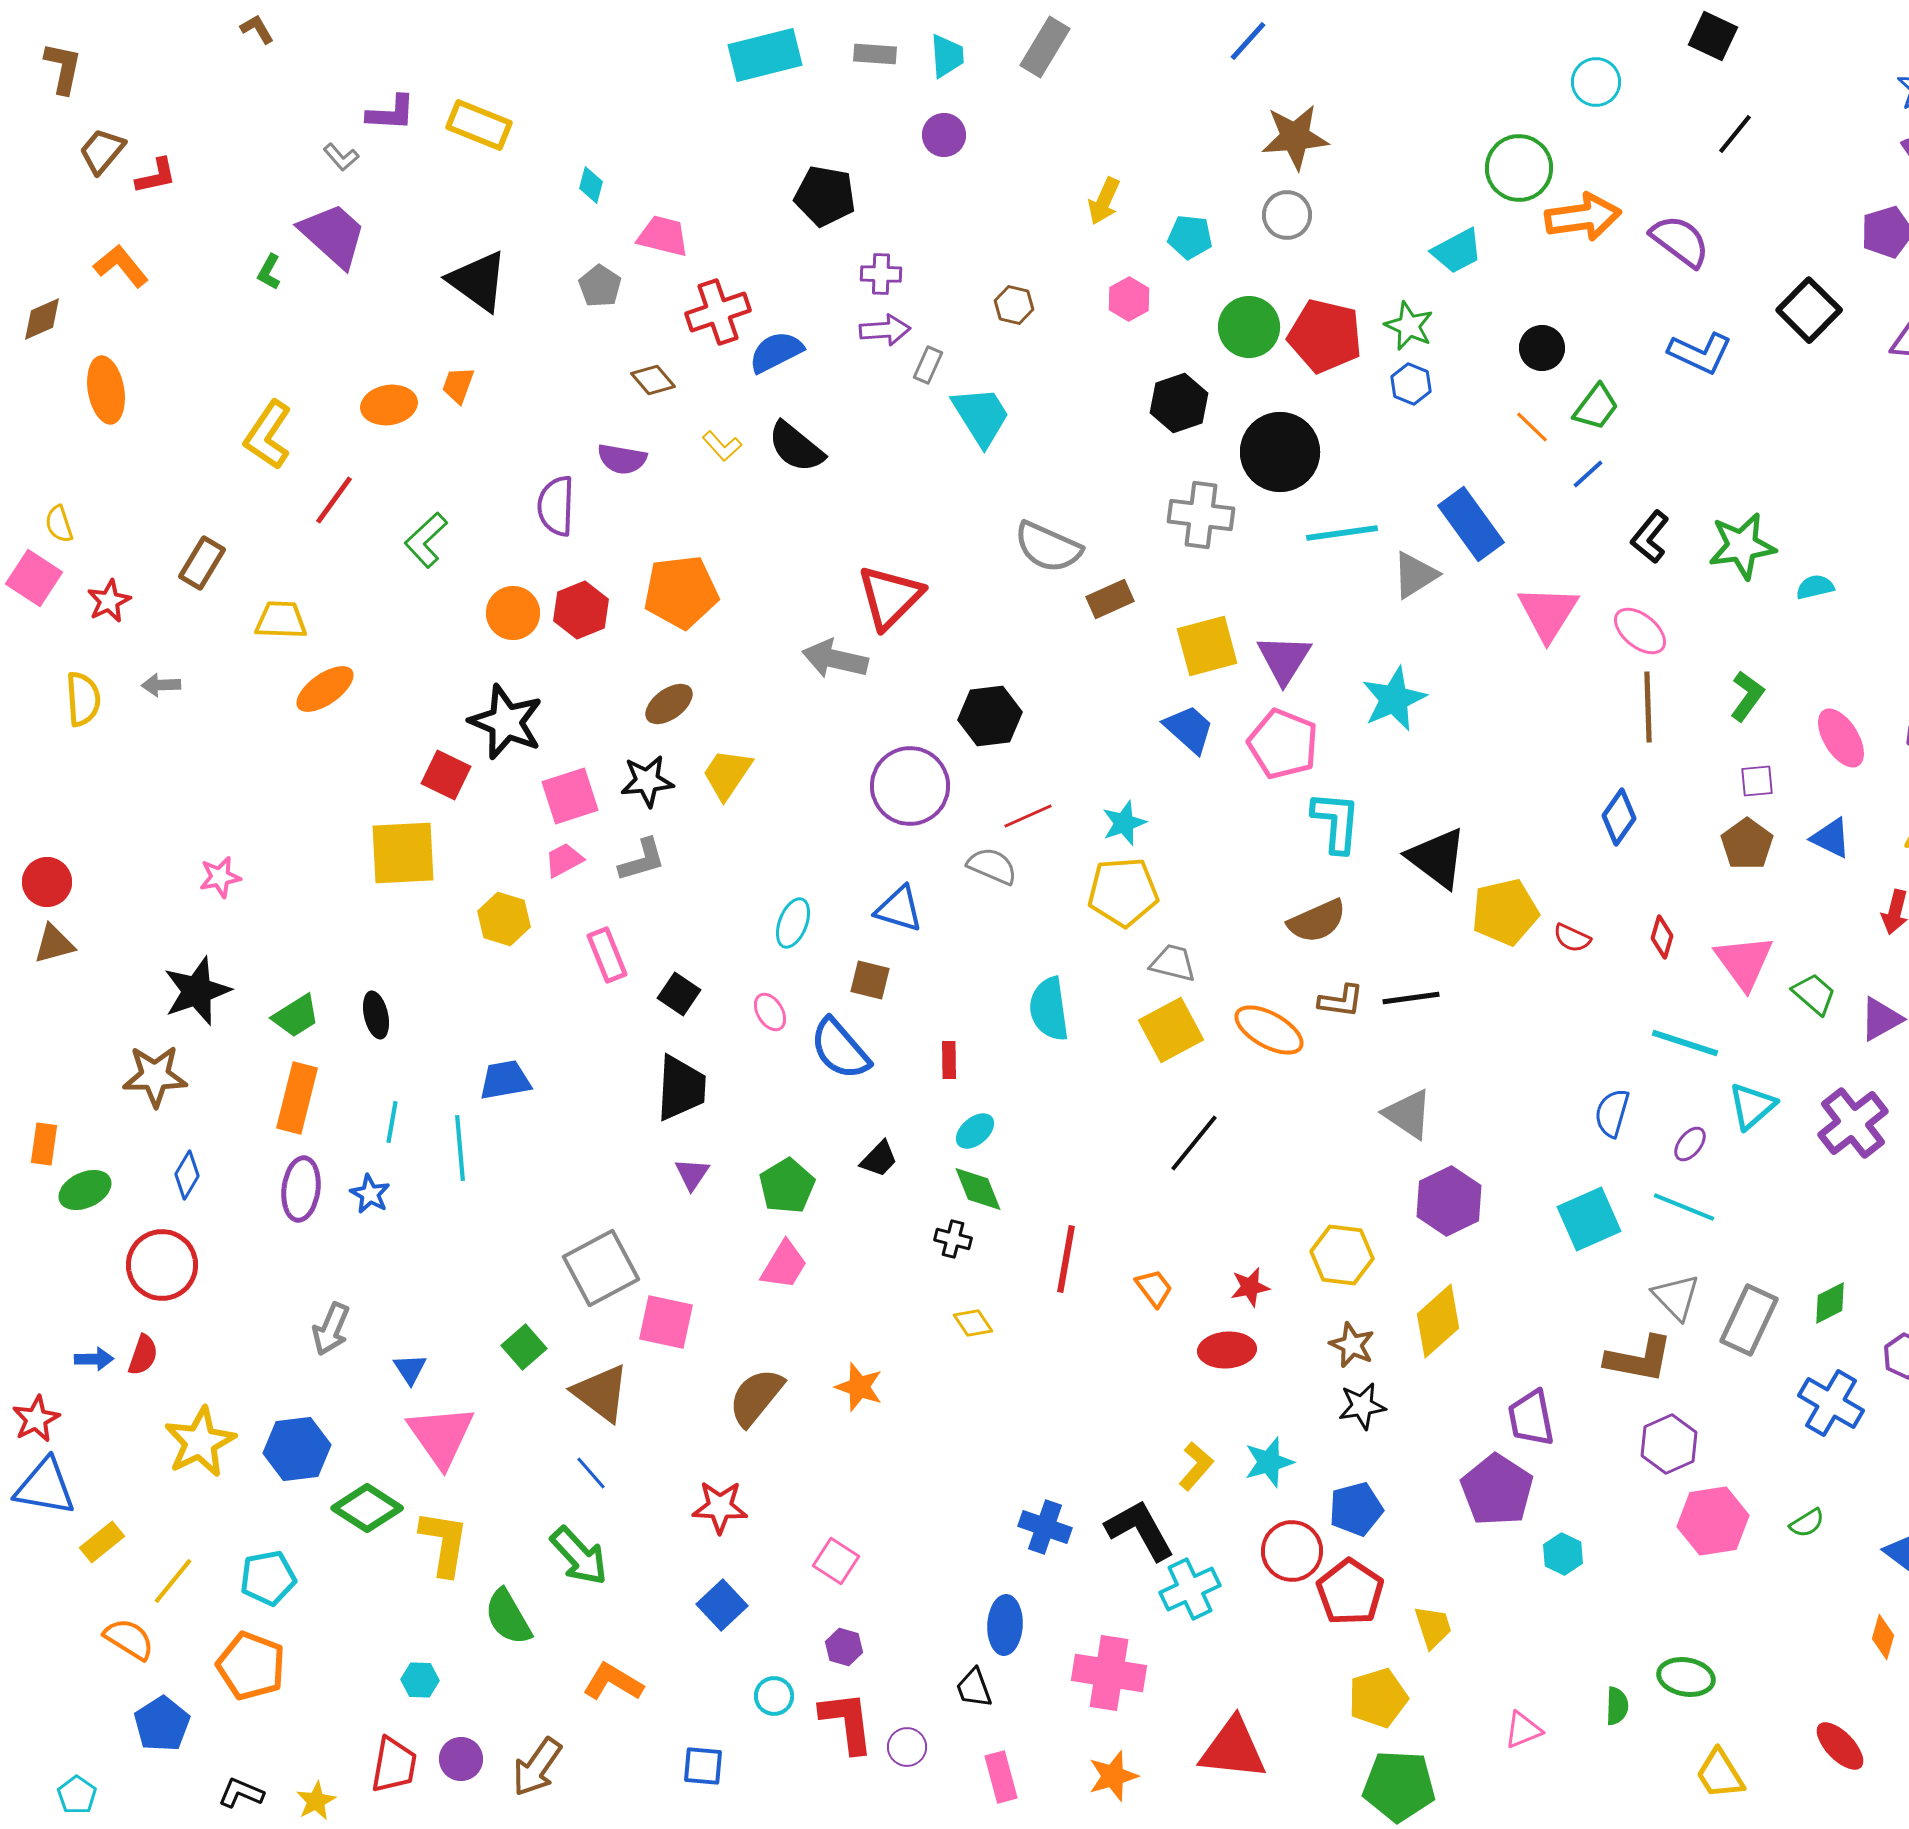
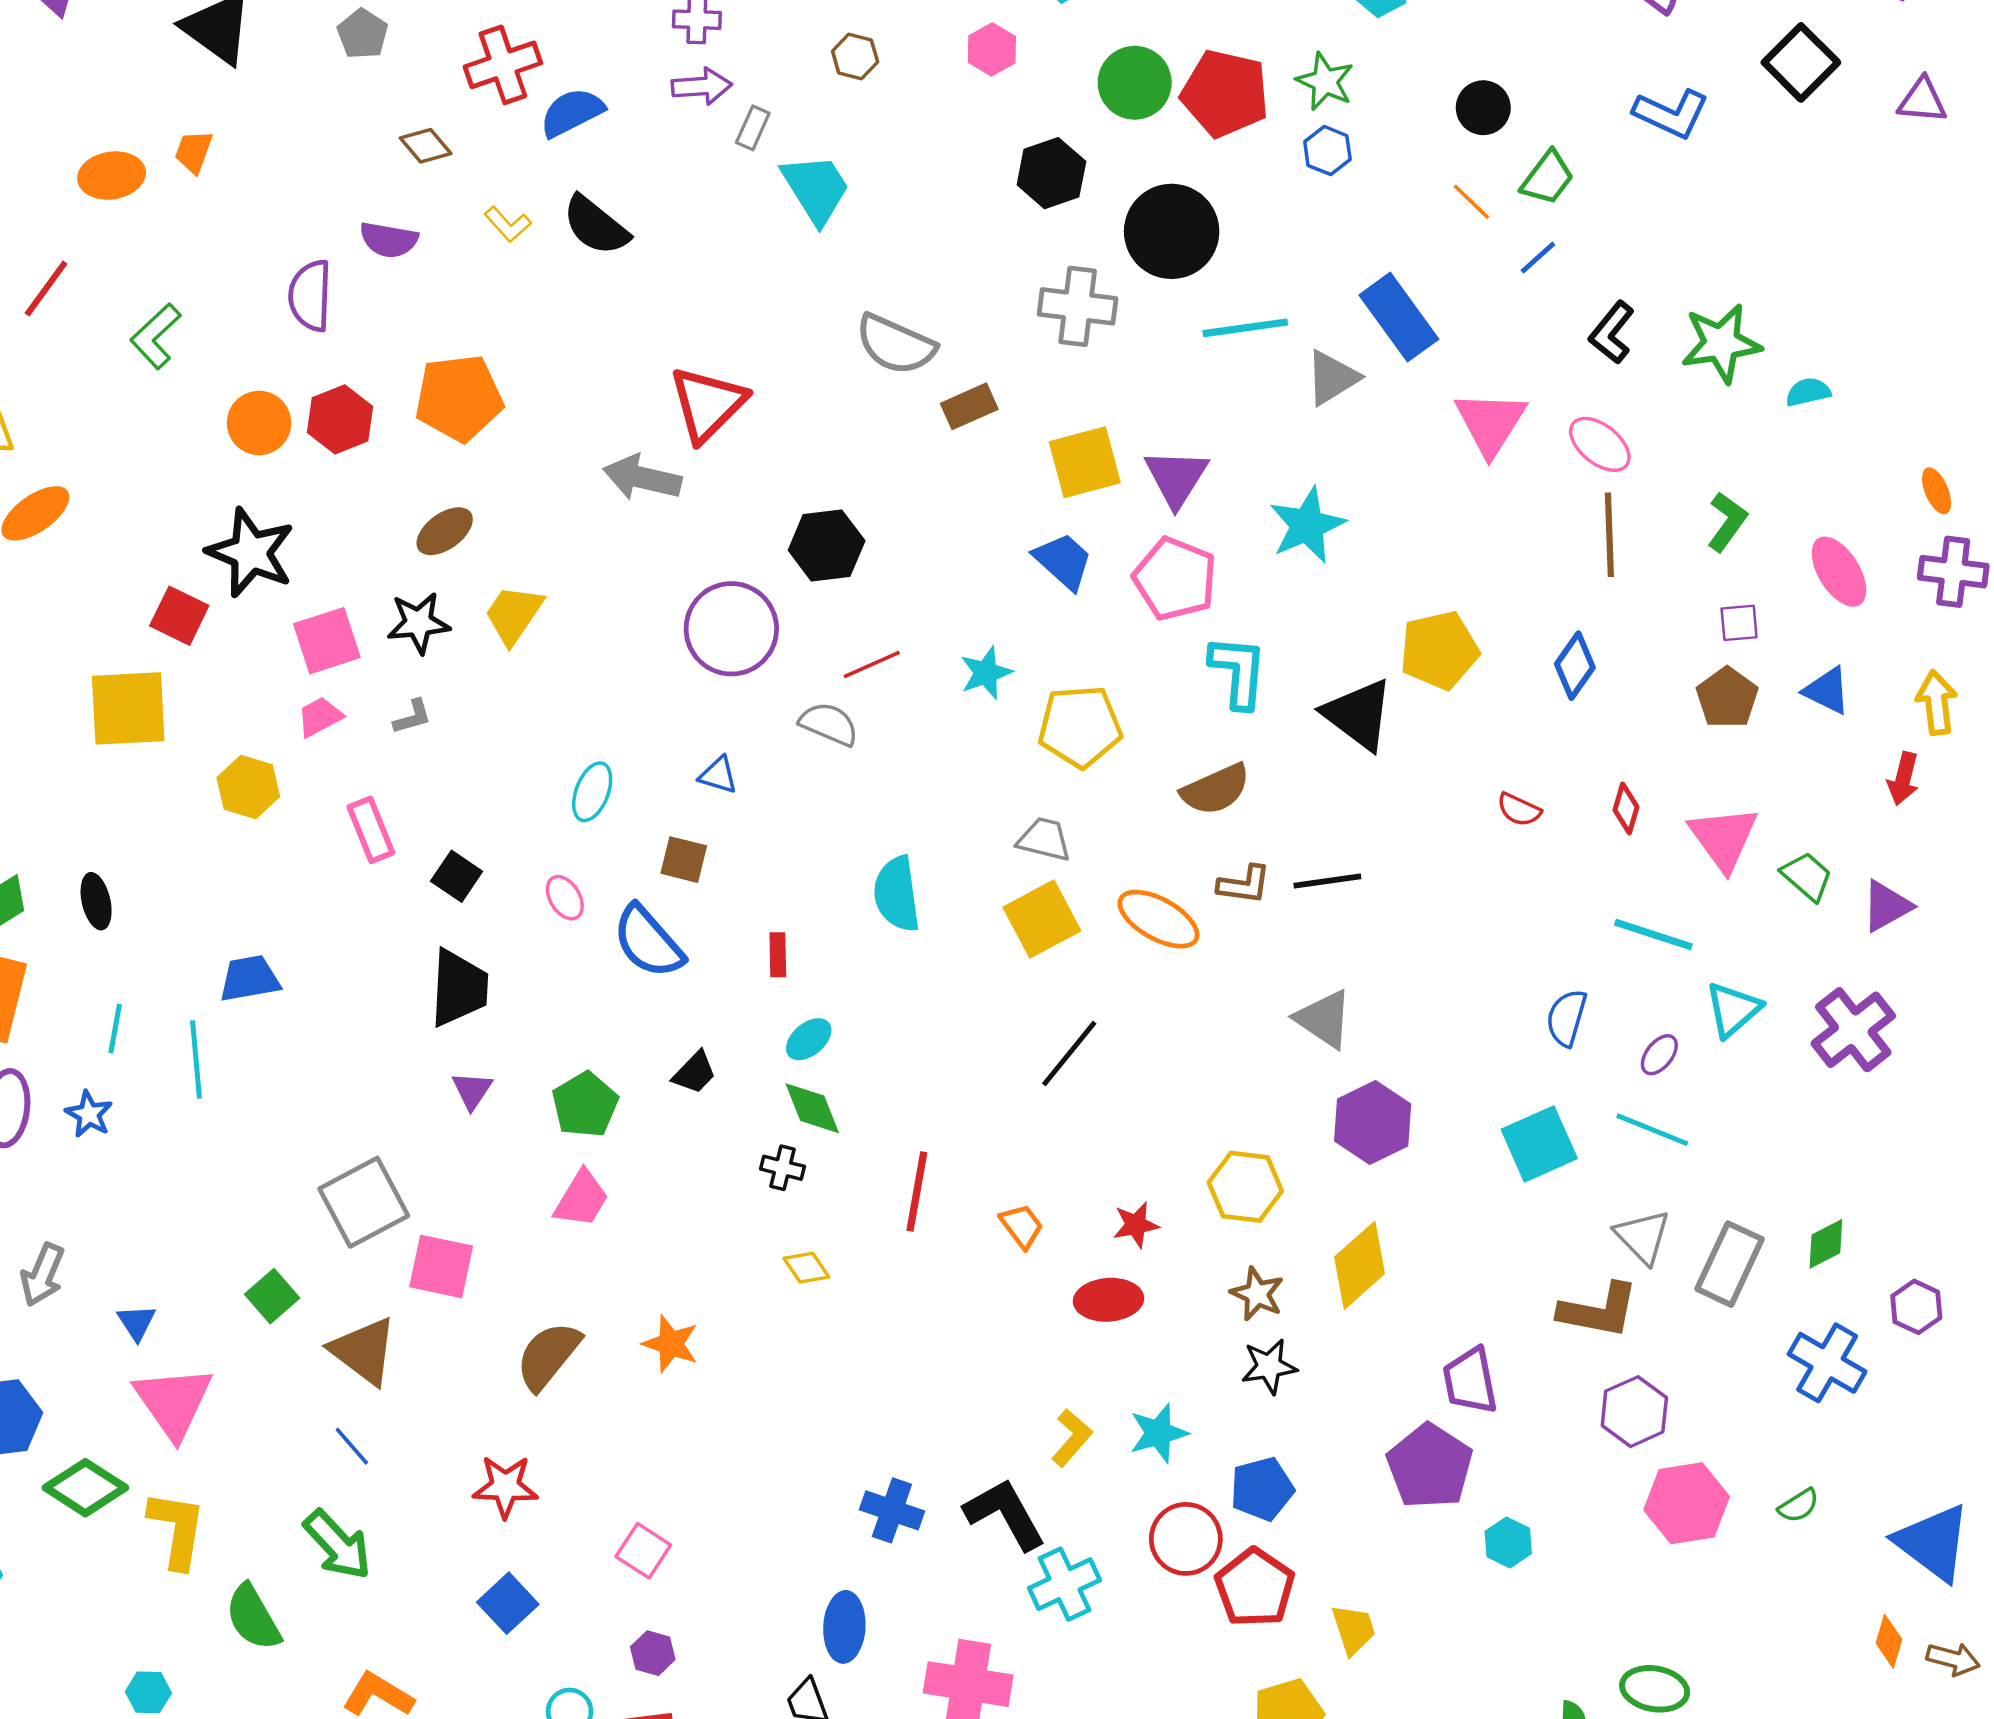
gray L-shape: (642, 860) -> (413, 717), size x0.7
yellow pentagon: (1123, 892) -> (1080, 726), moved
blue triangle: (899, 909) -> (718, 775), size x0.7
yellow pentagon: (1505, 912) -> (1439, 650), moved

